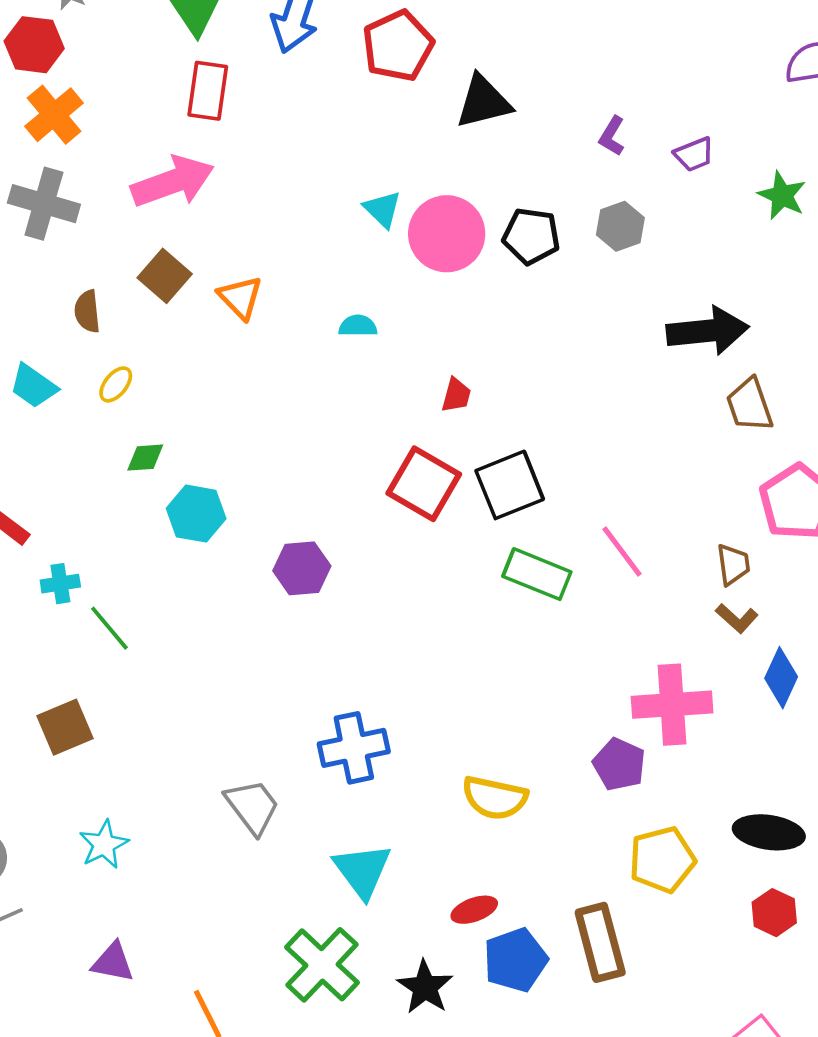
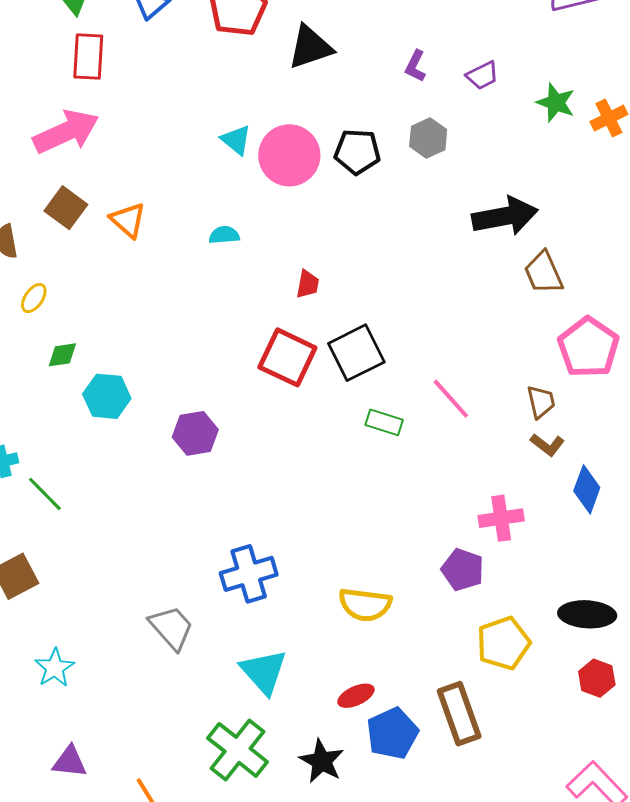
green rectangle: (537, 574) -> (384, 422), size x0.7
pink cross: (672, 705) -> (501, 518), size x0.7

